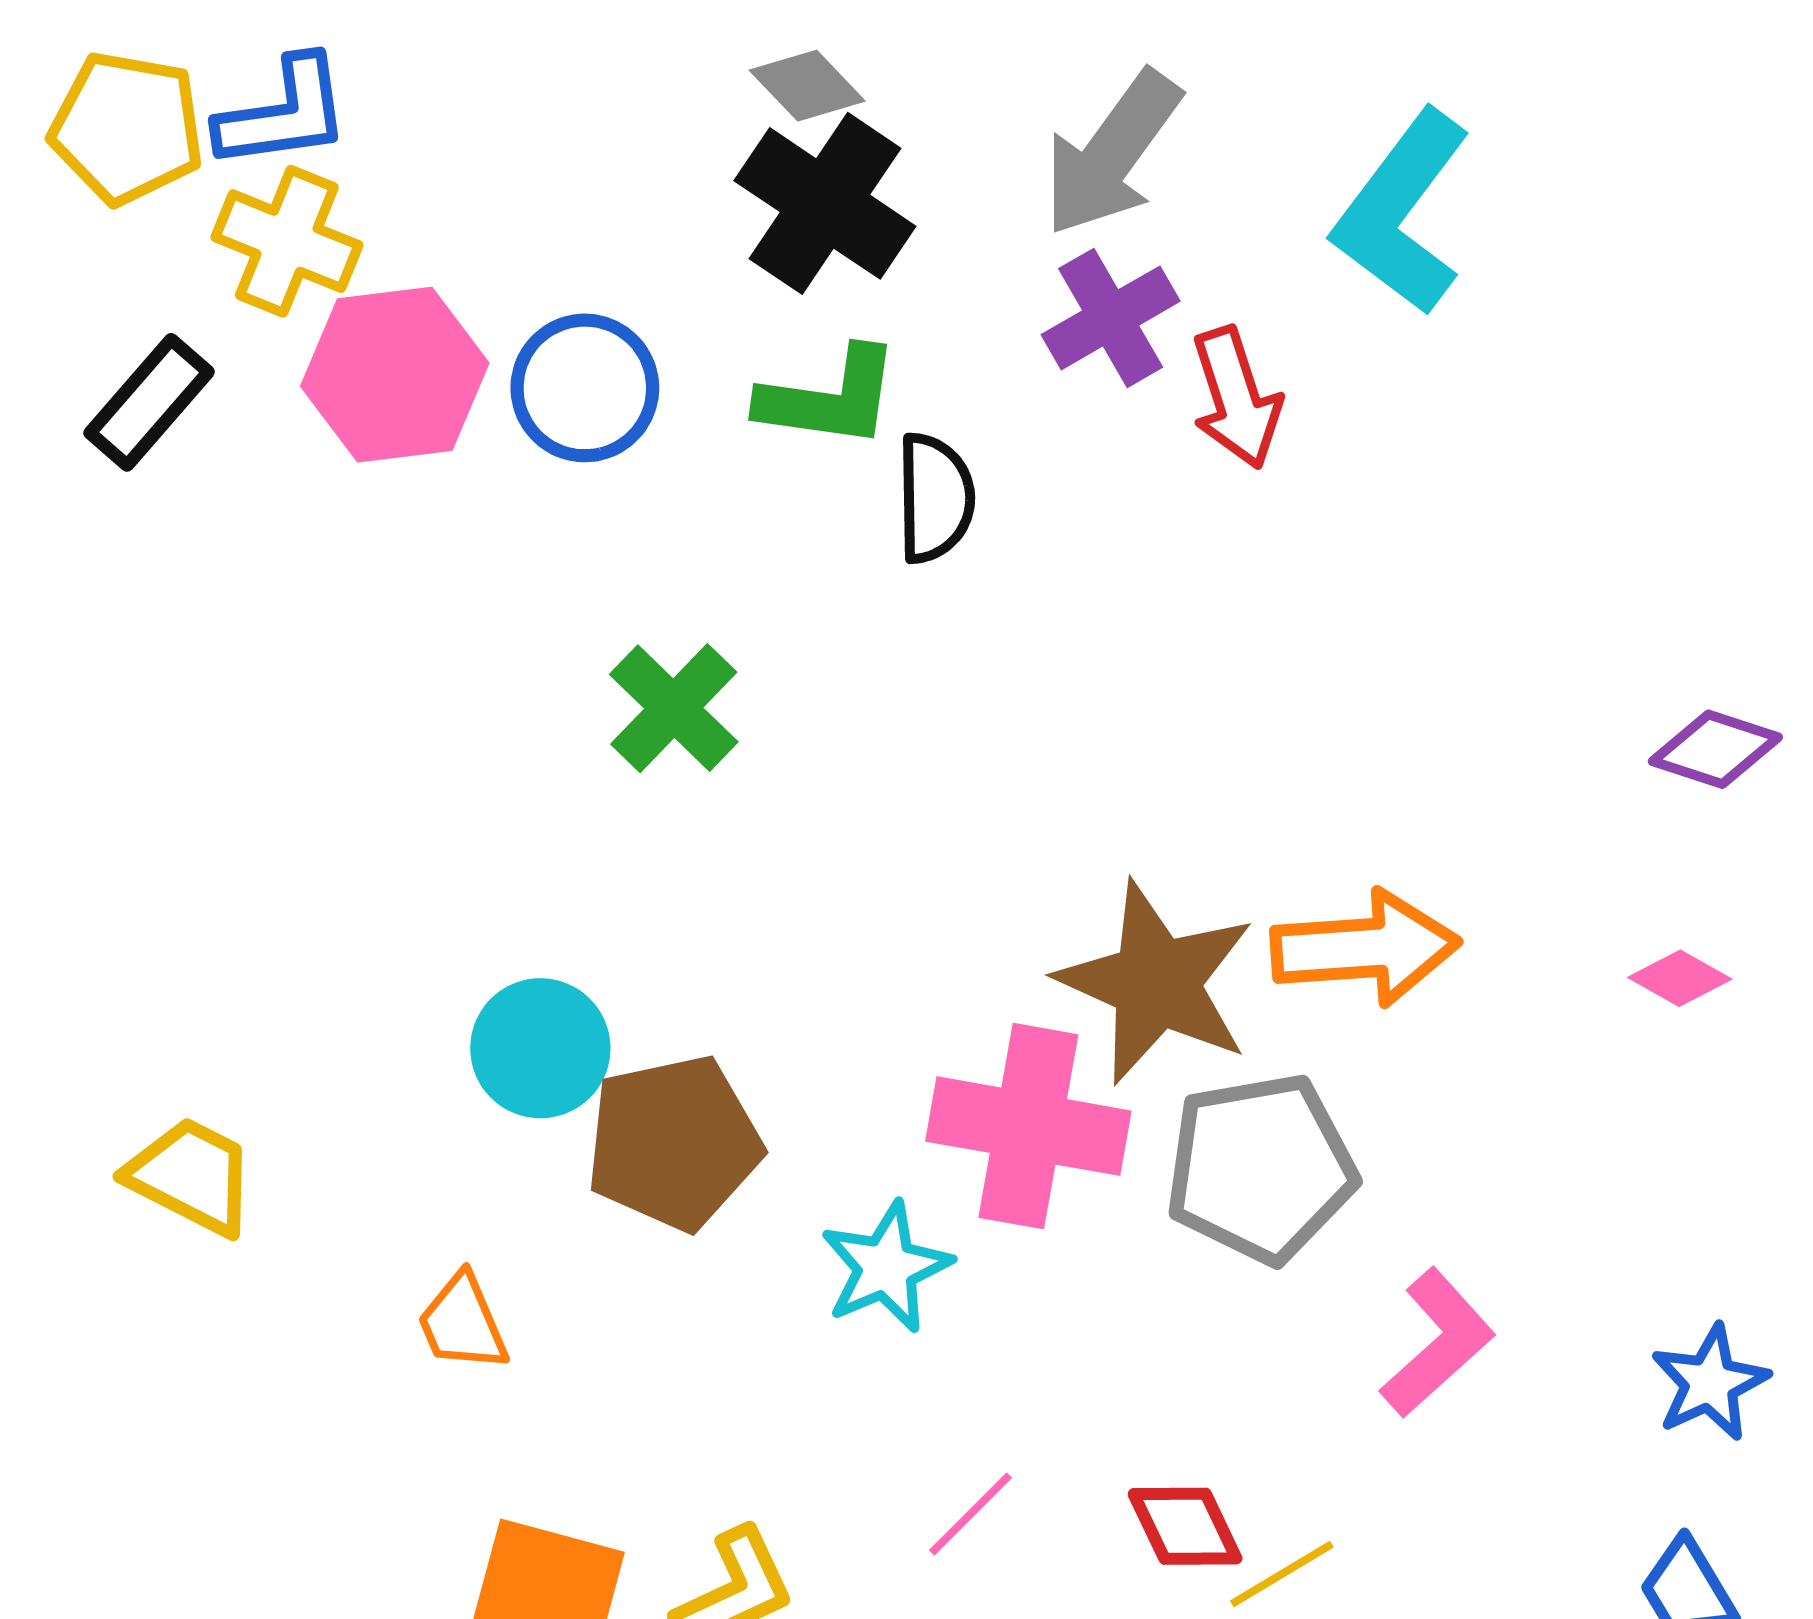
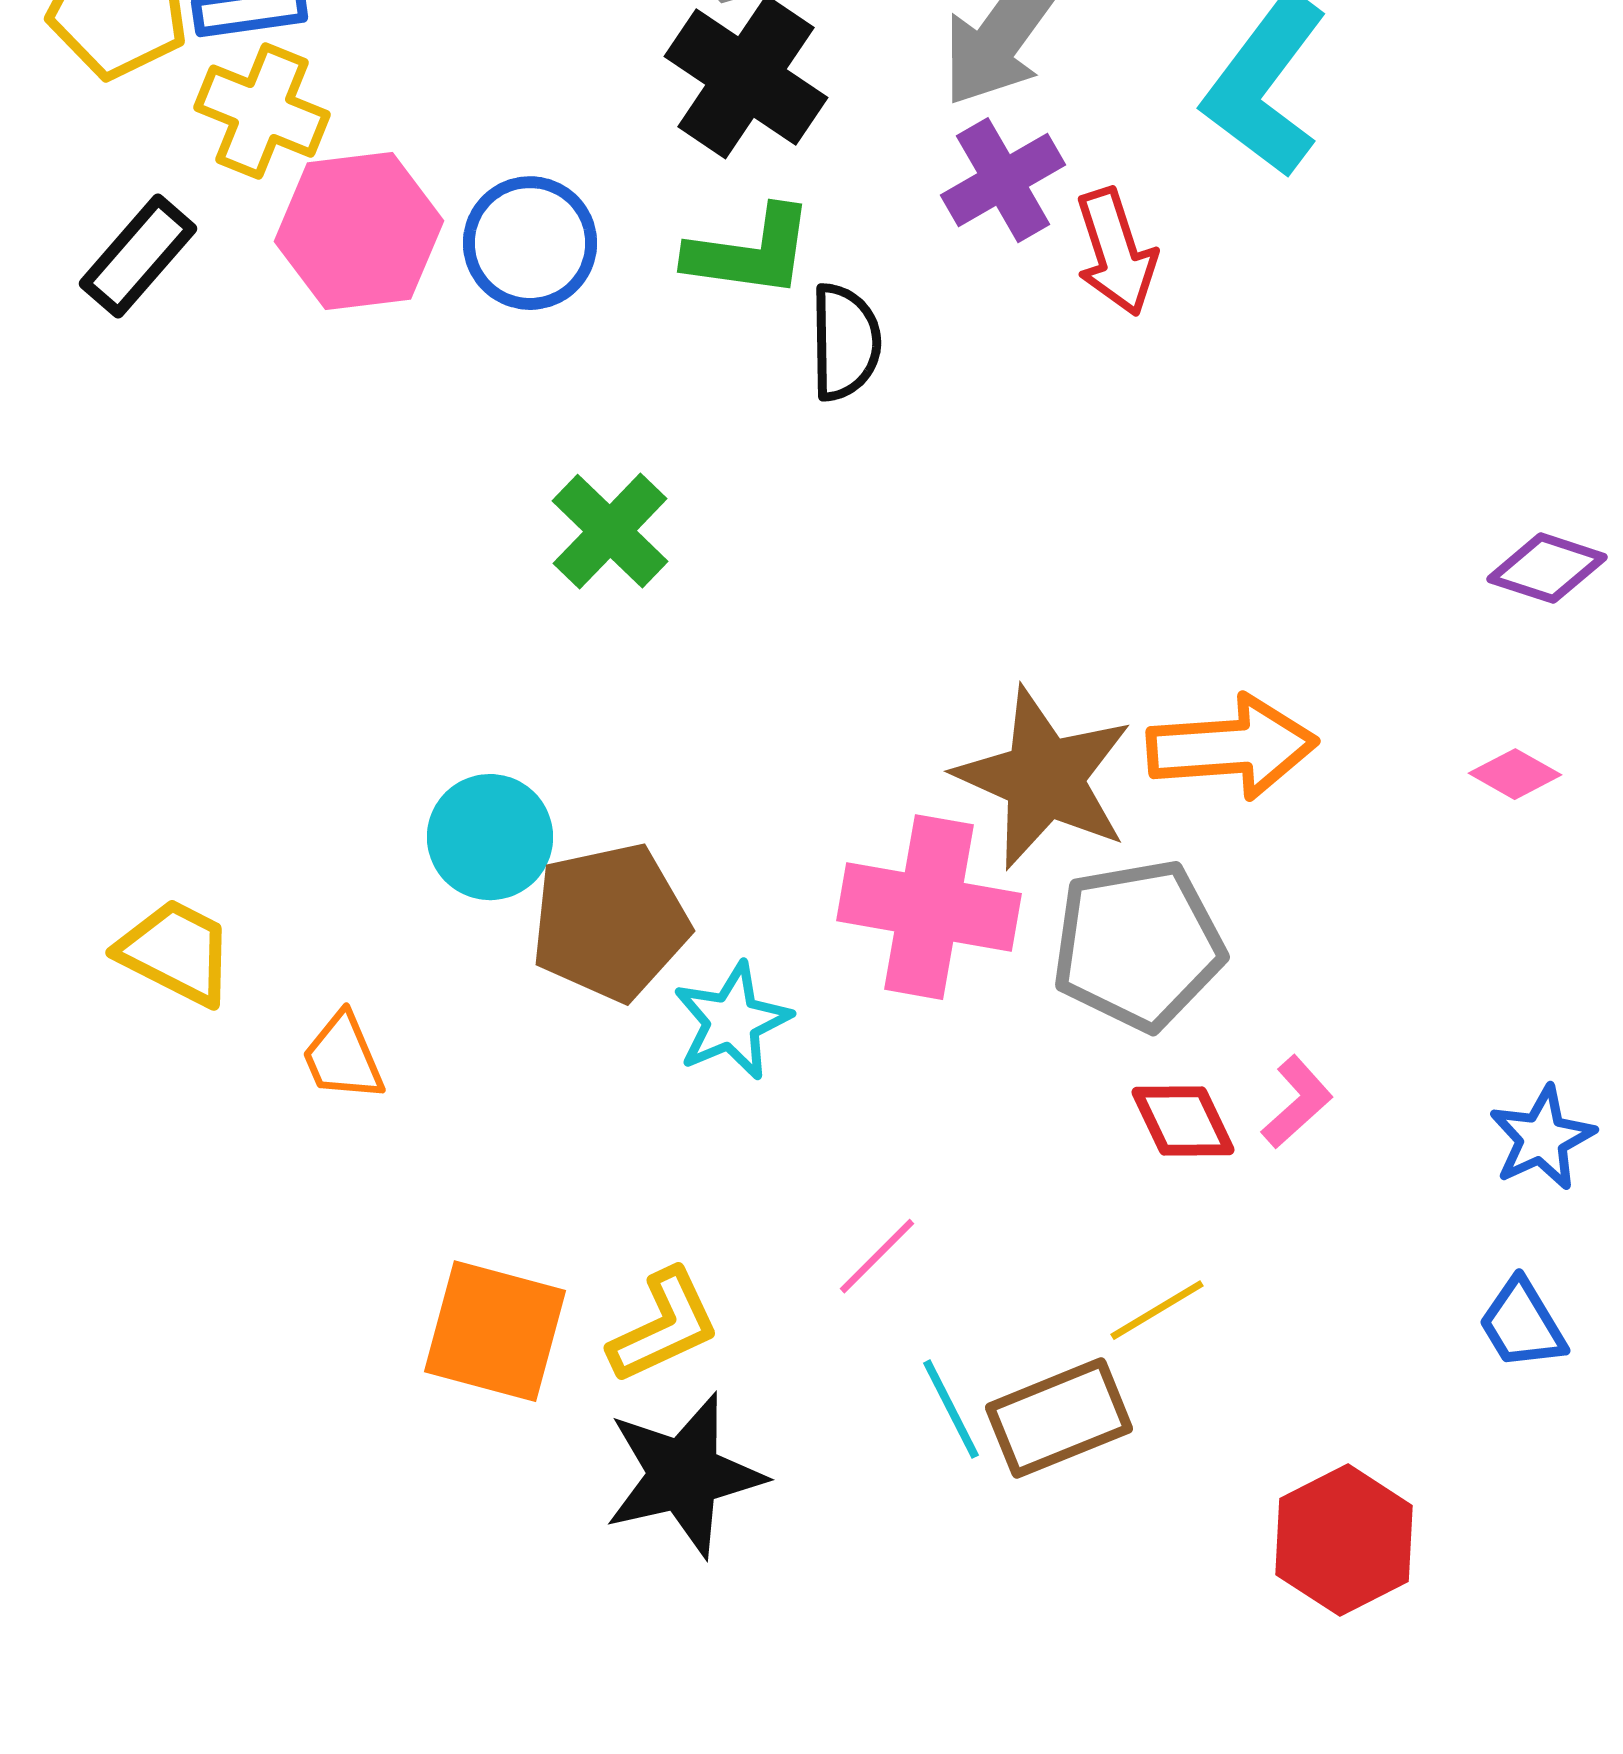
cyan star: (886, 1267) -> (732, 1021), moved
orange trapezoid: (463, 1323) -> (343, 1057), moved
pink L-shape: (1437, 1343) -> (1297, 1102), size x0.7
red diamond: (1185, 1526) -> (1183, 1121), moved

